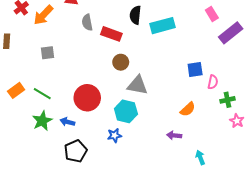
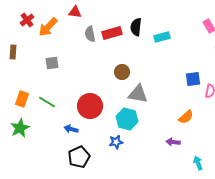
cyan rectangle: (163, 26) -> (162, 37), size x0.7
red rectangle: (111, 34) -> (112, 33), moved, turned -36
orange rectangle: (16, 90) -> (22, 99), turned -35
green star: (42, 121) -> (20, 128), moved

